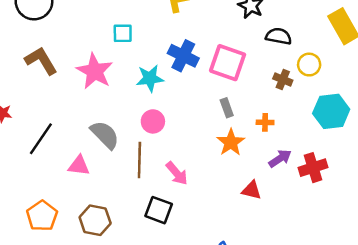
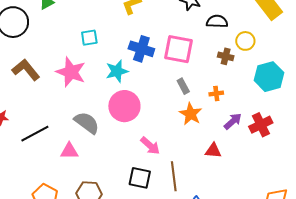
pink circle: (153, 121) -> (124, 106), size x1.6
black line: (41, 139) -> (35, 134), turned 36
brown line: (139, 160) -> (174, 176), moved

